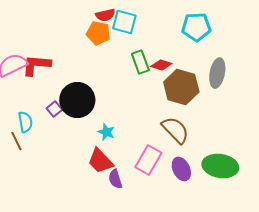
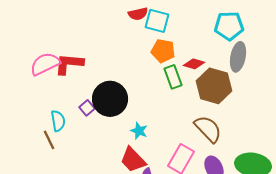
orange pentagon: (98, 33) -> (163, 51), moved
green rectangle: (140, 62) -> (173, 77), moved
gray ellipse: (217, 73) -> (238, 57), moved

